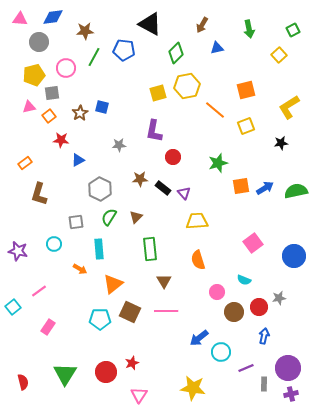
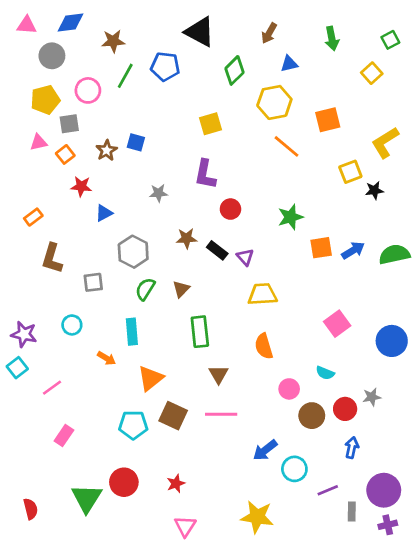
yellow hexagon: (187, 86) -> (274, 102), moved
yellow square: (246, 126) -> (350, 172), moved
gray square: (76, 222) -> (93, 282), moved
cyan square: (13, 307) -> (17, 368), moved
red circle: (106, 372) -> (124, 482), moved

